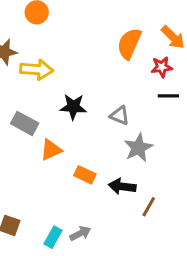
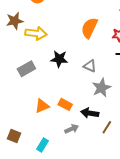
orange semicircle: (129, 44) -> (89, 28), moved
gray rectangle: (25, 123) -> (26, 69), turned -60
orange triangle: (51, 150) -> (42, 106), moved
gray arrow: (80, 233) -> (72, 129), moved

